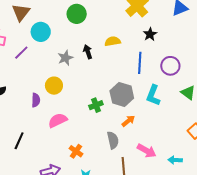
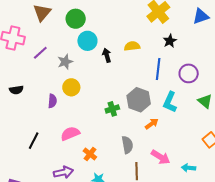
green circle: (77, 14) -> (76, 19), moved
cyan circle: (41, 32) -> (87, 41), moved
gray star: (65, 58) -> (65, 62), moved
pink semicircle: (58, 120) -> (70, 134), moved
orange arrow: (128, 121) -> (152, 124), moved

